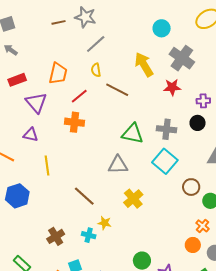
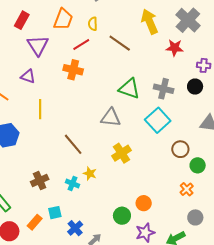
yellow semicircle: (96, 70) -> (93, 24), moved
red rectangle: (17, 80) -> (22, 20), turned -48
orange circle: (193, 245) -> (144, 203), moved

